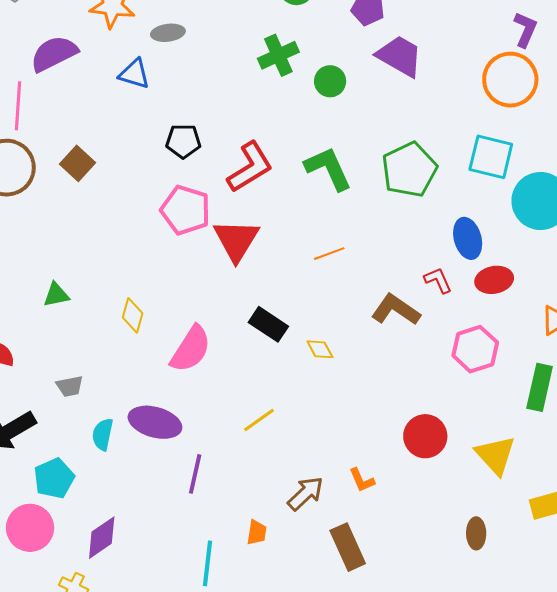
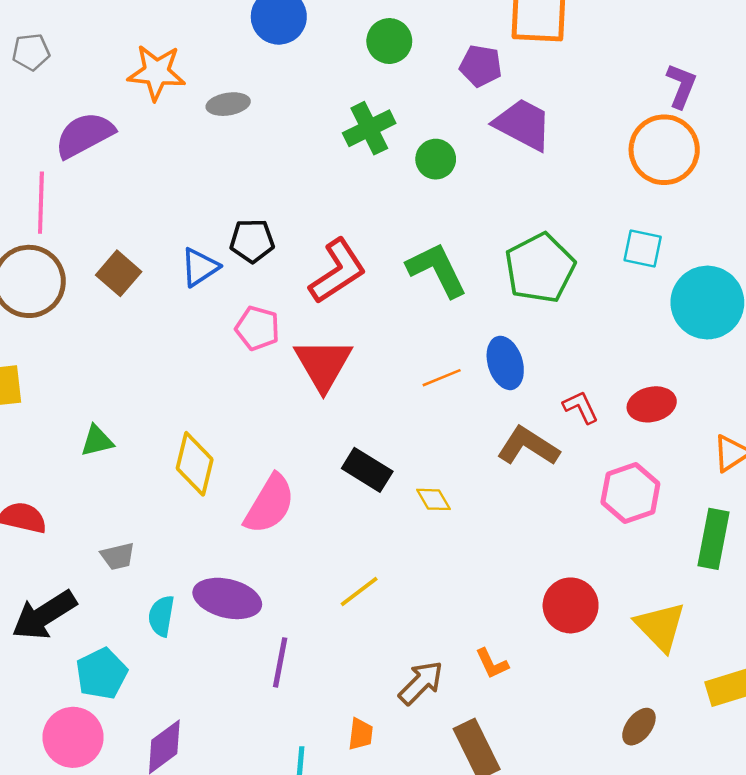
blue triangle: (134, 74) -> (200, 267), moved, turned -48
cyan square: (491, 157) -> (643, 249), size x0.7
pink pentagon: (185, 210) -> (257, 328), size x0.7
blue ellipse: (468, 238) -> (505, 363), moved
yellow diamond: (133, 315) -> (195, 464), size x1.4
brown ellipse: (476, 533) -> (639, 727), turned 40

